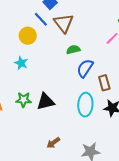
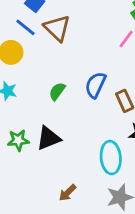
green semicircle: (73, 50) -> (57, 91), moved, turned -32
cyan ellipse: (85, 105) -> (111, 158), moved

